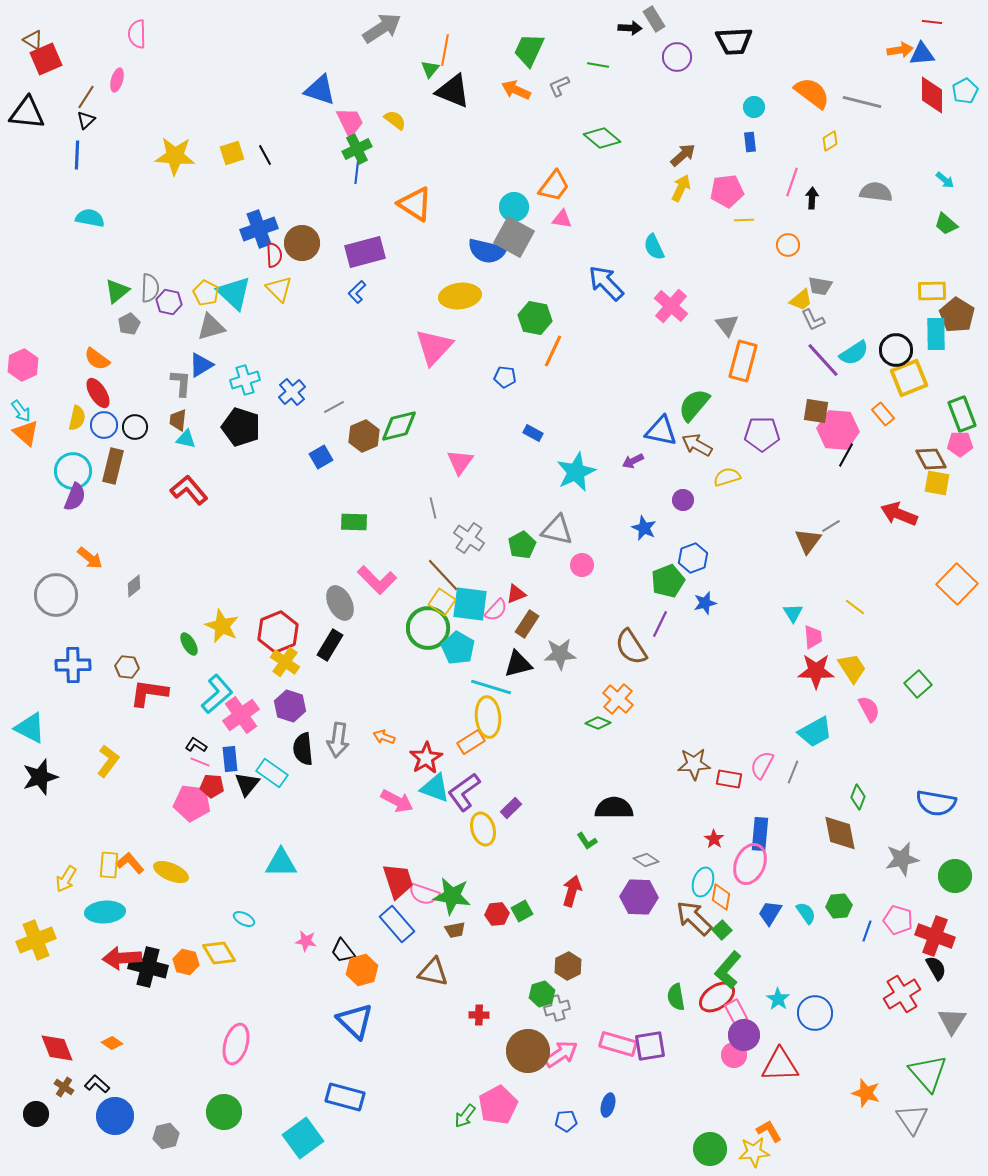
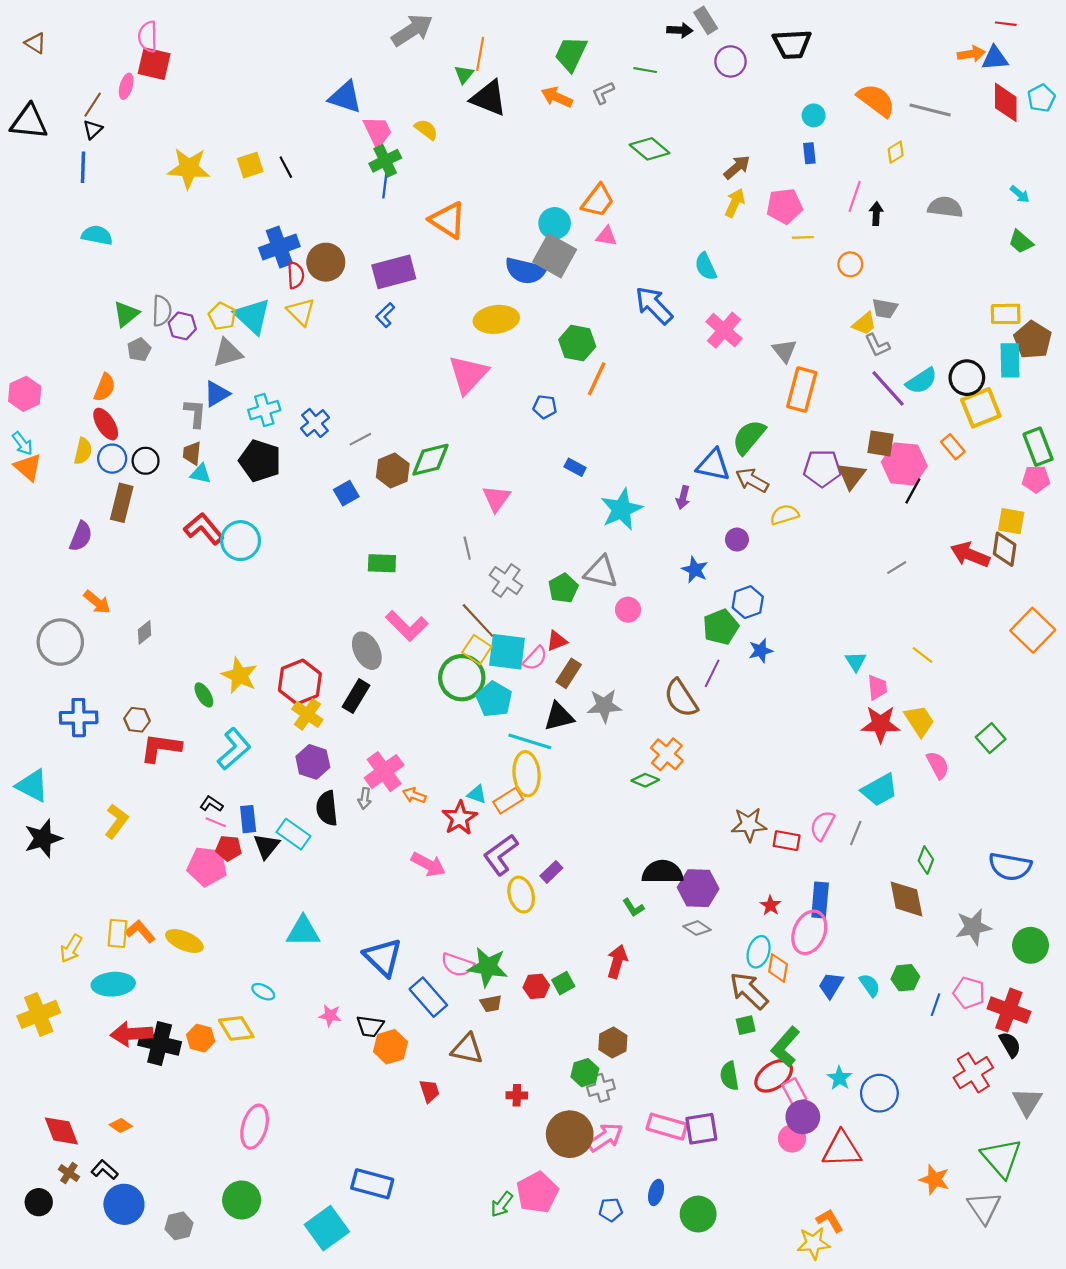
red square: (46, 59) -> (154, 64), moved, turned 36
orange semicircle: (97, 359) -> (105, 387), turned -104
brown diamond: (931, 459) -> (1005, 549), moved, turned 36
purple arrow: (633, 461) -> (683, 497), turned -50
cyan circle: (73, 471) -> (241, 541), moved
brown triangle: (808, 541) -> (851, 476), moved
pink cross: (241, 715) -> (384, 772), moved
gray arrow: (338, 740) -> (365, 799), size x0.6
cyan triangle: (435, 788) -> (477, 794), moved, size x0.6
red trapezoid: (398, 881) -> (429, 1091), moved, size x0.6
purple hexagon: (639, 897) -> (698, 888), moved
green square: (722, 930) -> (746, 1025), moved, turned 30
black trapezoid: (343, 951) -> (370, 1026), turned -44
blue triangle: (355, 1021) -> (383, 957), moved
green circle: (710, 1149) -> (698, 1214), moved

